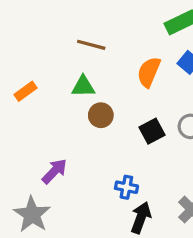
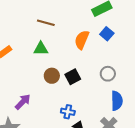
brown circle: (101, 115) -> (52, 76), moved
black square: (152, 131) -> (73, 77), moved

